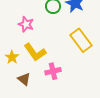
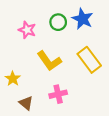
pink star: (26, 24) -> (27, 30), moved
yellow L-shape: (35, 52) -> (49, 61), moved

